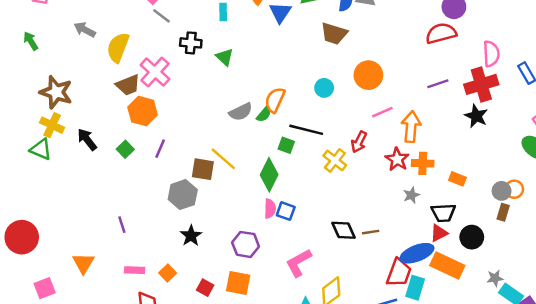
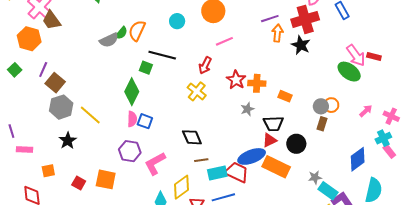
brown trapezoid: (128, 85) -> (51, 20), moved, turned 75
green semicircle: (264, 114) -> (121, 33), moved
orange arrow: (411, 127) -> (277, 33), moved, size x0.7
yellow line: (223, 159) -> (90, 115), moved
yellow cross: (335, 160) -> (197, 91), moved
brown square: (203, 169) -> (55, 83), moved, turned 30
brown line: (371, 232) -> (201, 160), moved
purple hexagon: (246, 244) -> (130, 151), moved
pink rectangle: (135, 270) -> (25, 150), moved
orange square: (168, 273) -> (48, 171), turned 32
red trapezoid: (399, 273) -> (237, 172), turned -85
cyan rectangle: (415, 288) -> (217, 173), moved, turned 60

